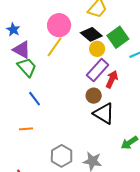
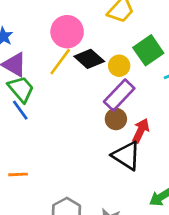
black diamond: (91, 34) -> (89, 59), moved
red arrow: (112, 79) -> (141, 131), moved
brown circle: (94, 96) -> (116, 119), moved
blue line: (35, 99) -> (20, 110), moved

